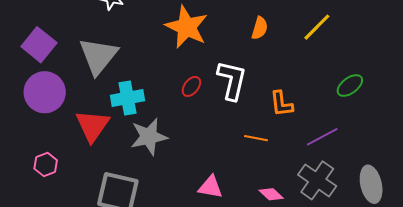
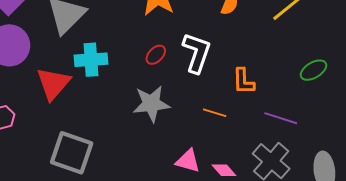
gray star: (149, 137) -> (151, 104), moved
purple line: (322, 137) -> (281, 118), turned 40
pink triangle: (210, 187) -> (188, 161), moved

